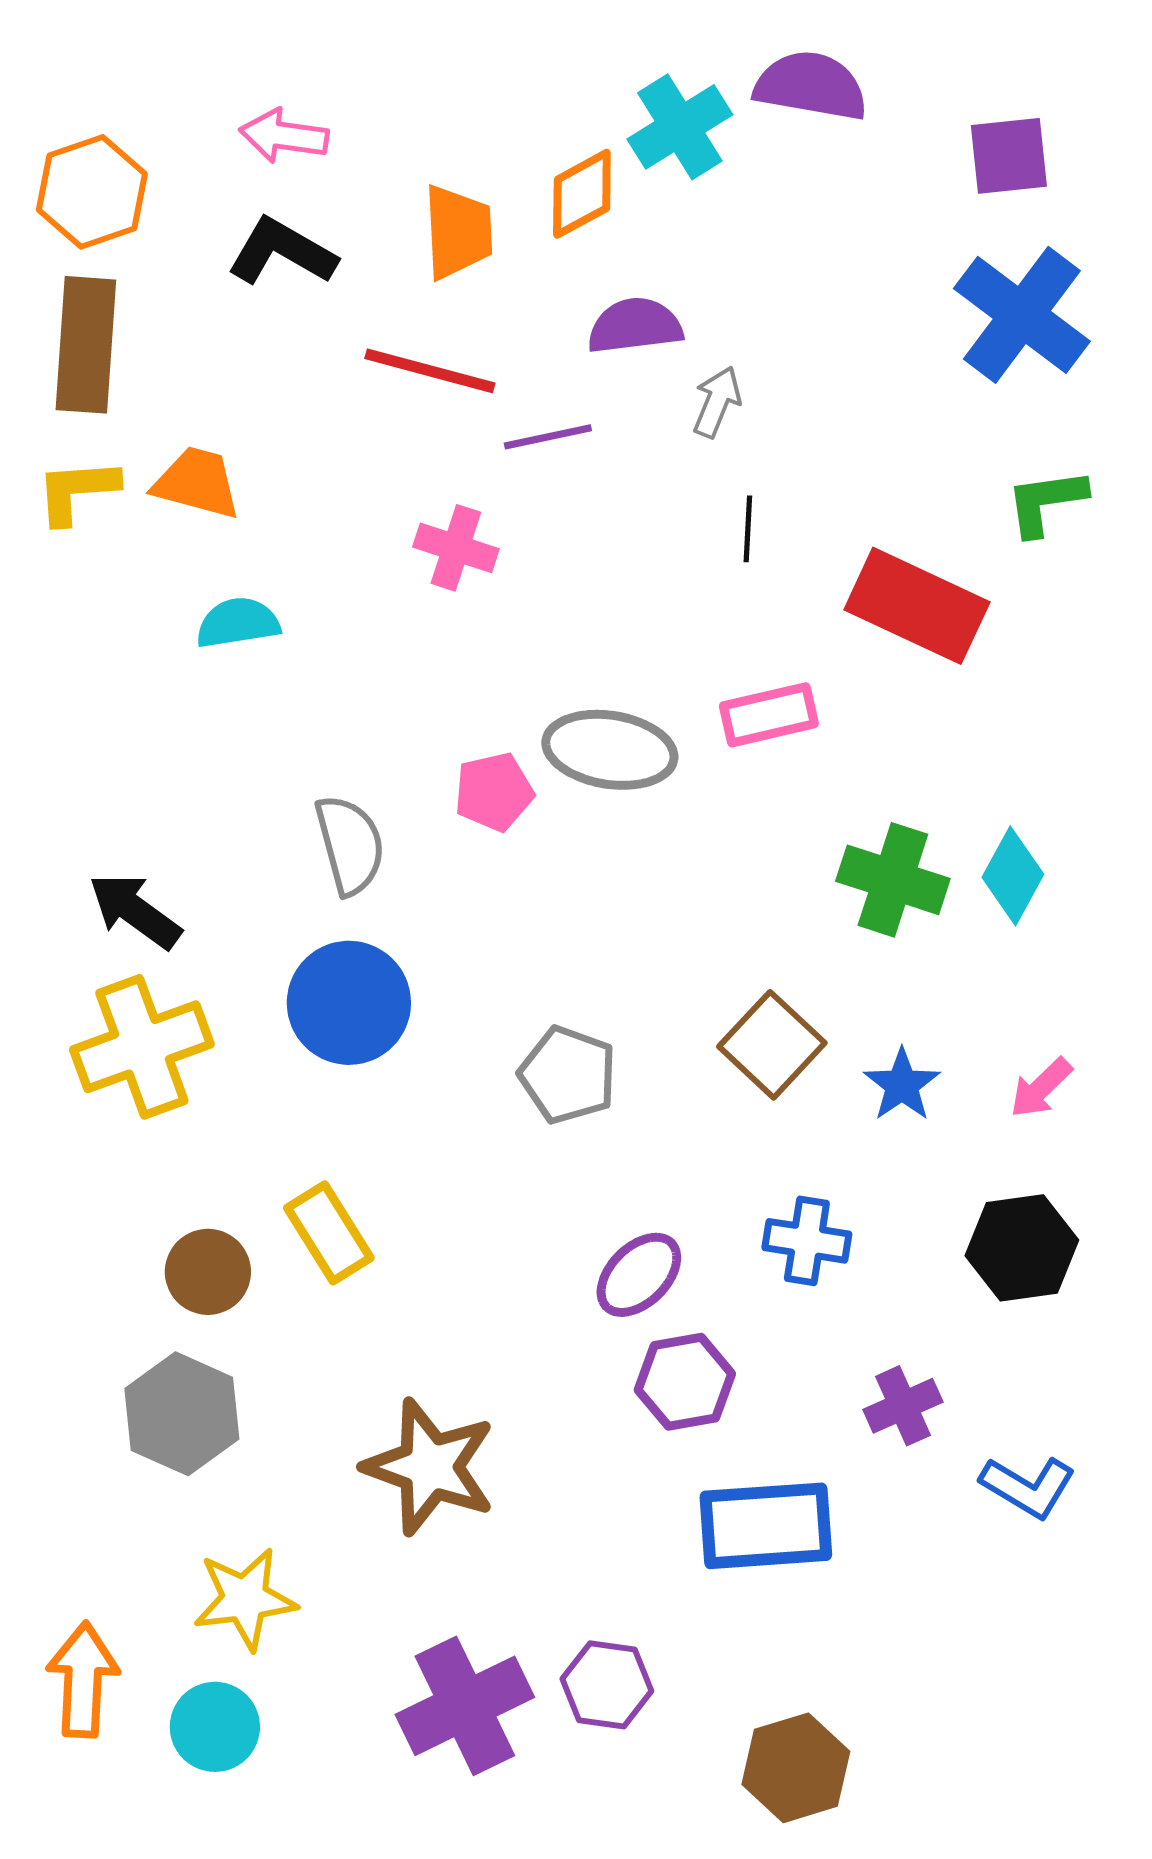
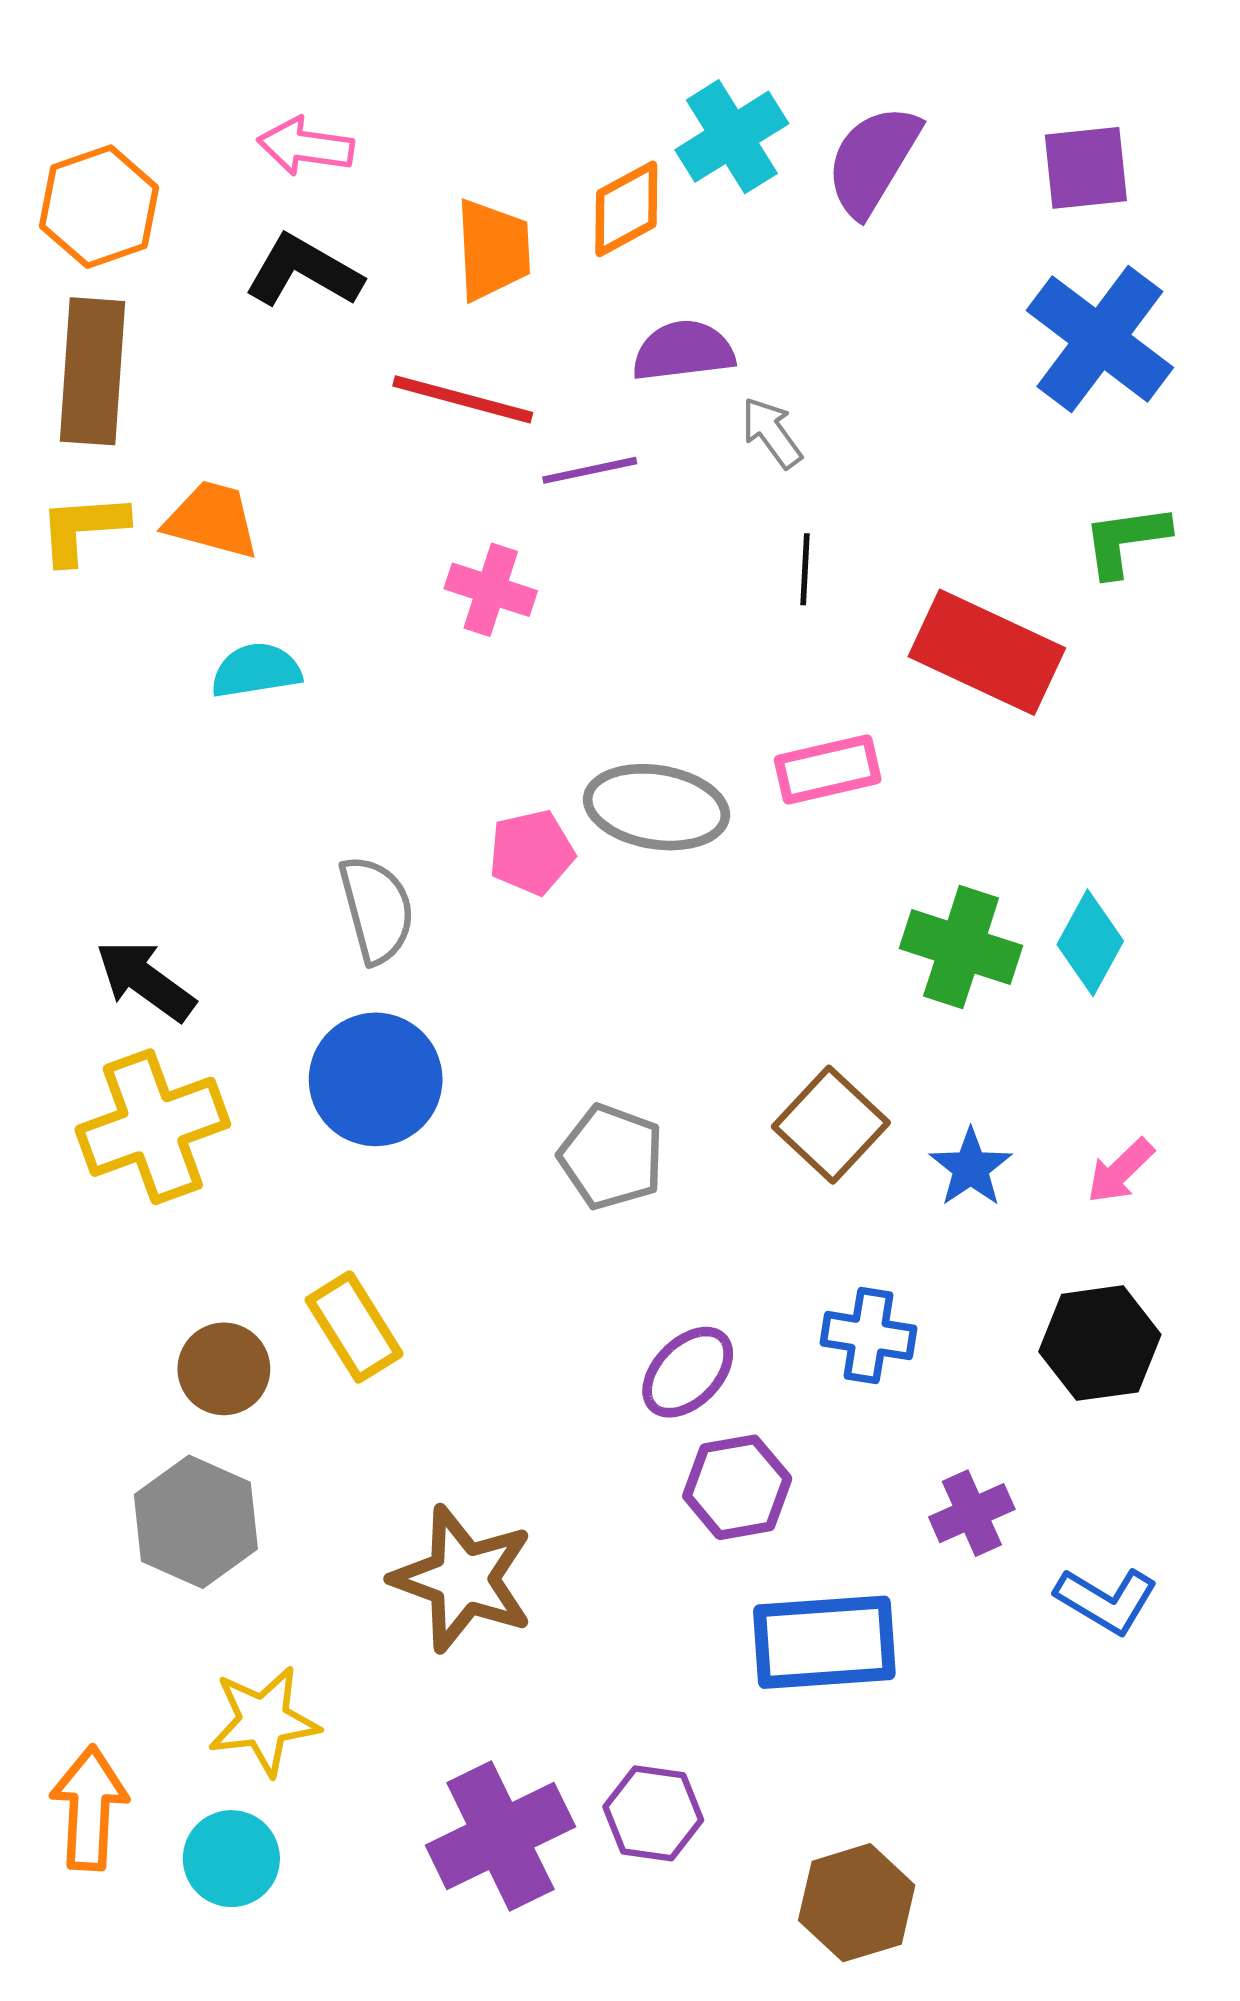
purple semicircle: (811, 86) -> (873, 160), moved, turned -69
gray arrow: (717, 402) -> (772, 433), turned -58

